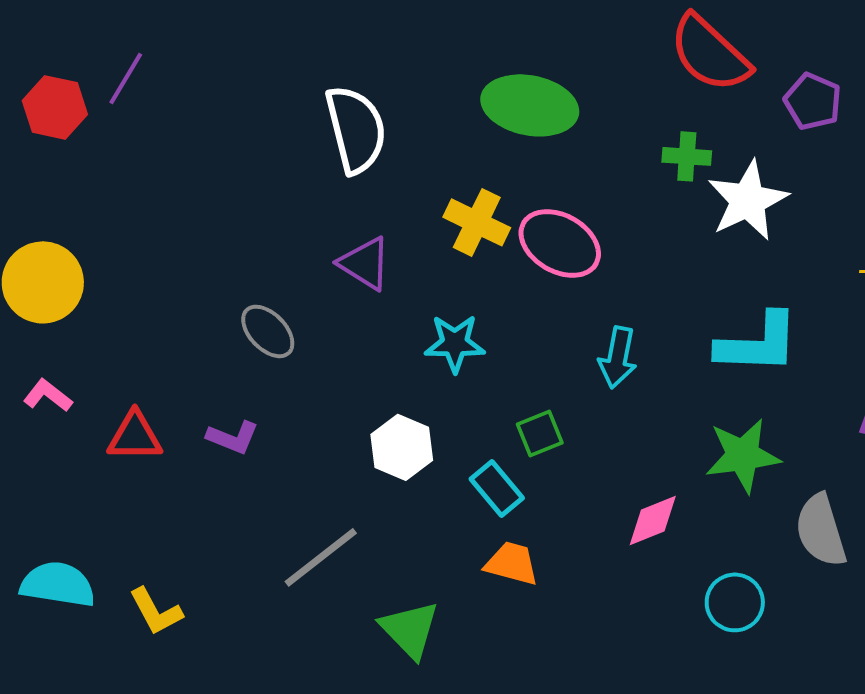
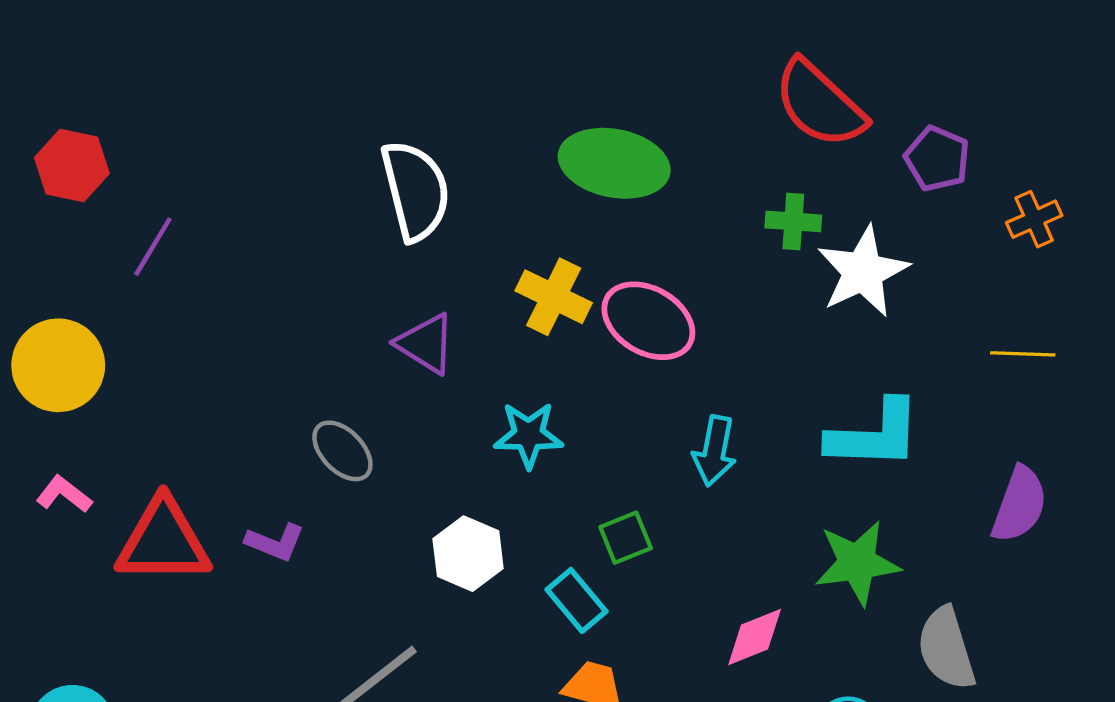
purple line: (126, 78) -> (153, 247), moved
gray ellipse: (268, 331) -> (342, 451), moved
red triangle: (135, 436) -> (163, 541), size x1.5

